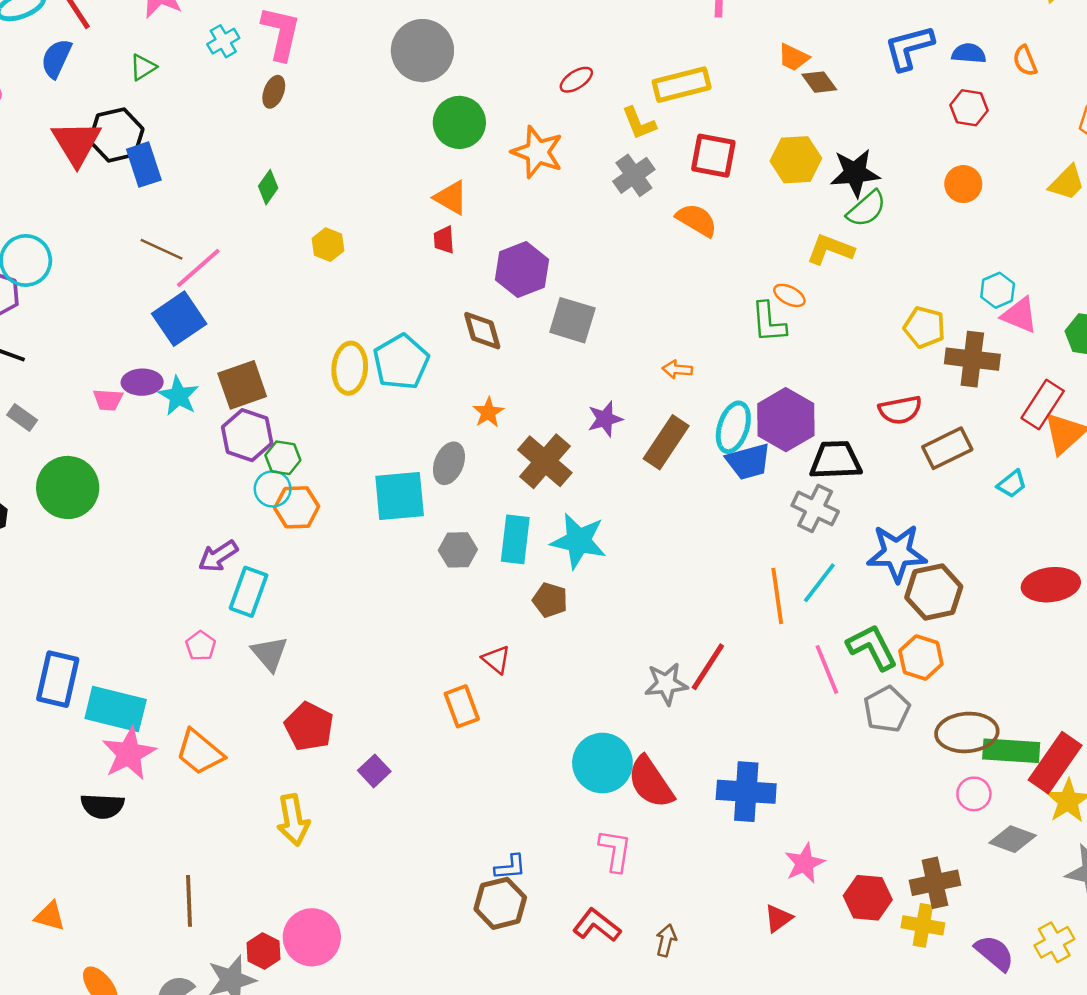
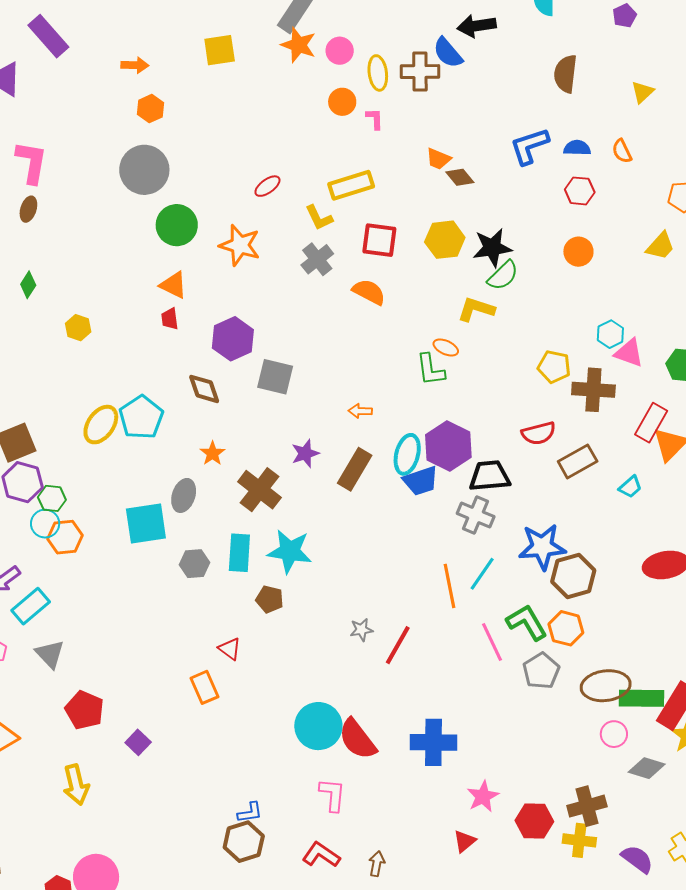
yellow ellipse: (350, 368) -> (101, 425), turned 33
cyan rectangle: (249, 592) -> (31, 606), turned 33
gray star: (666, 684) -> (361, 630), moved, size x0.7

